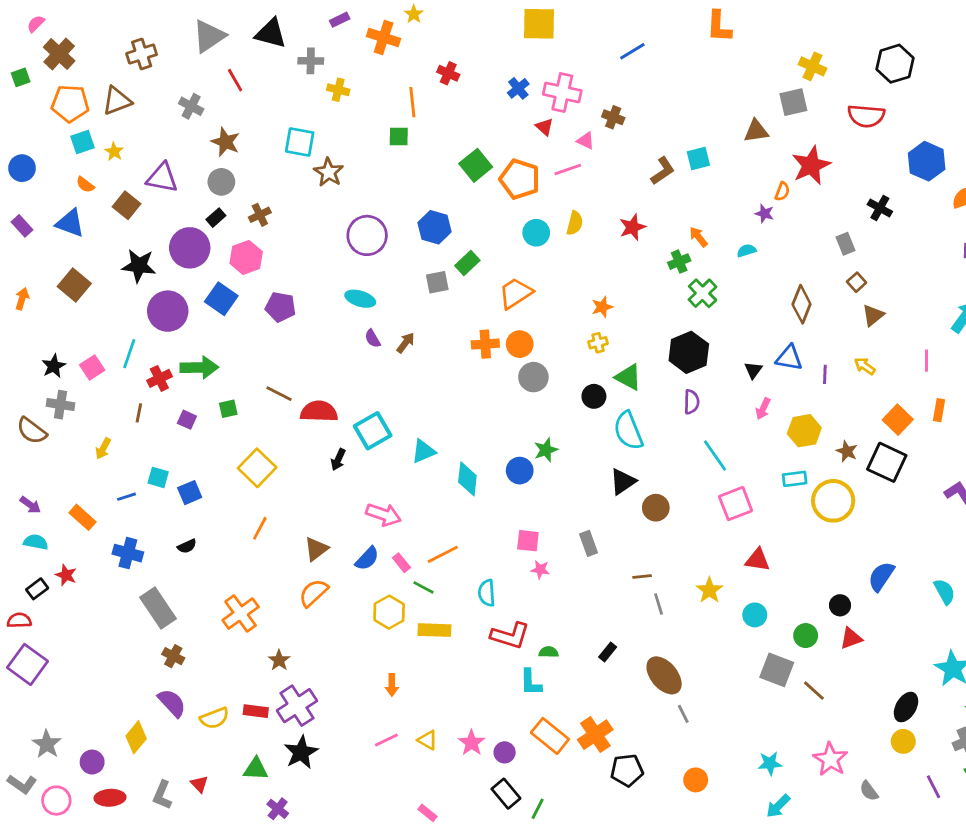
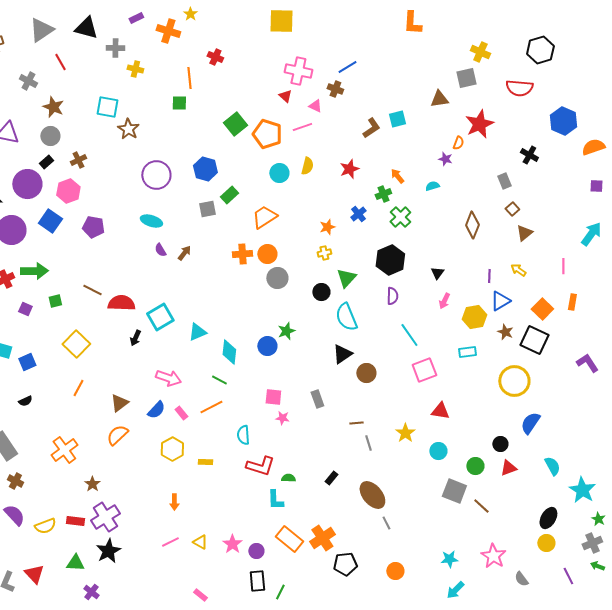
blue line: (632, 51) -> (347, 67), moved
blue cross: (518, 88) -> (358, 214), moved
blue triangle: (789, 358) -> (500, 301), moved, turned -40
green triangle: (628, 377) -> (346, 278), turned 45
yellow circle: (833, 501) -> (514, 381), moved
green line: (423, 587) -> (219, 380), moved
cyan semicircle: (944, 592) -> (552, 466), moved
yellow rectangle: (434, 630) -> (205, 462), size x0.6
red triangle: (199, 784) -> (34, 574), size x1.5
black rectangle: (506, 794) -> (257, 581), turned 35

